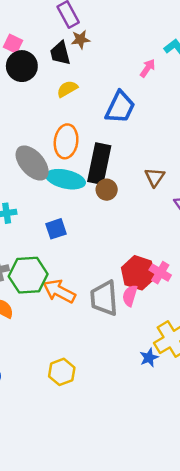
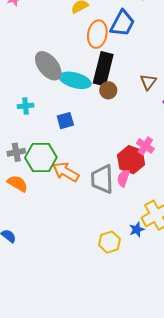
orange ellipse: (66, 141) -> (97, 34), moved
pink cross: (160, 273) -> (145, 146), moved
yellow hexagon: (62, 372) -> (110, 242), moved

